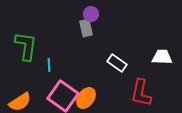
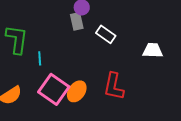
white rectangle: (117, 63) -> (106, 34), moved
red L-shape: (141, 93) -> (114, 86), moved

